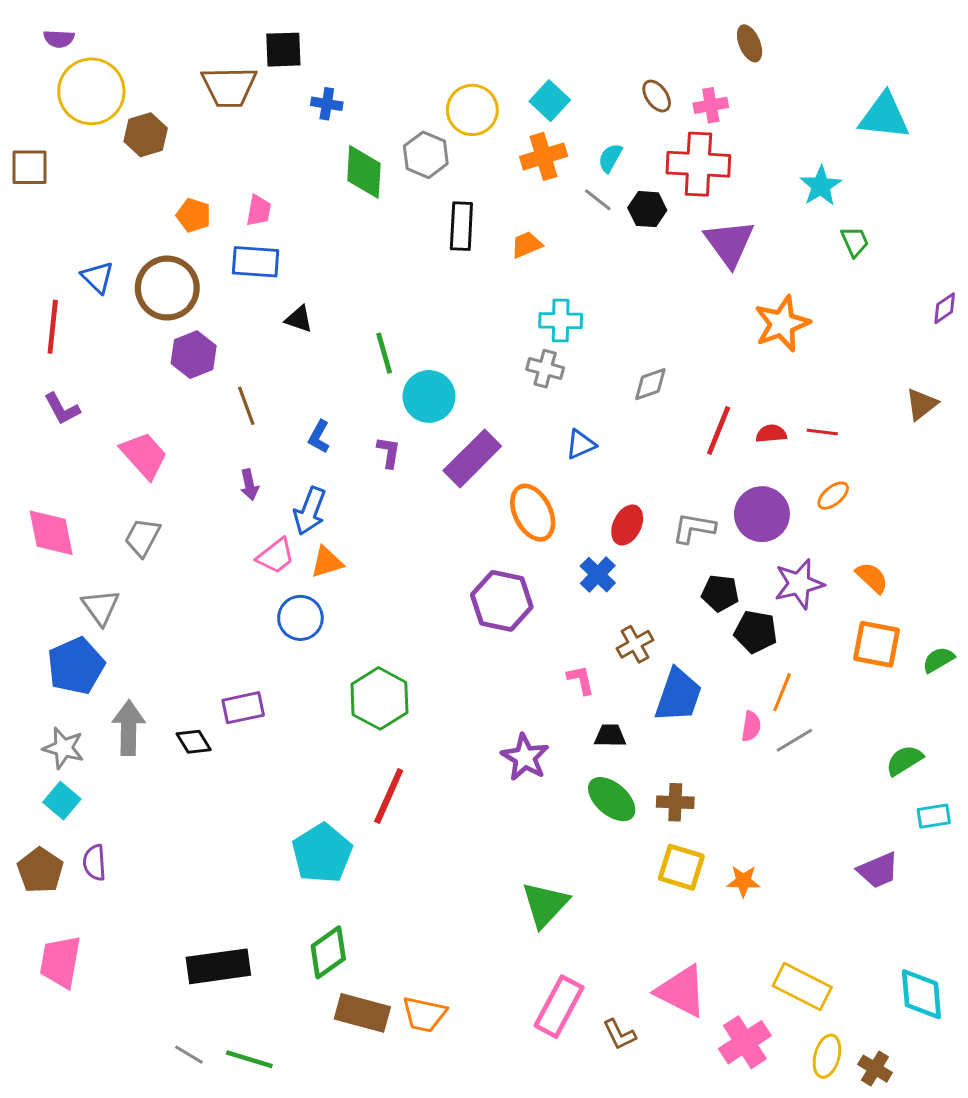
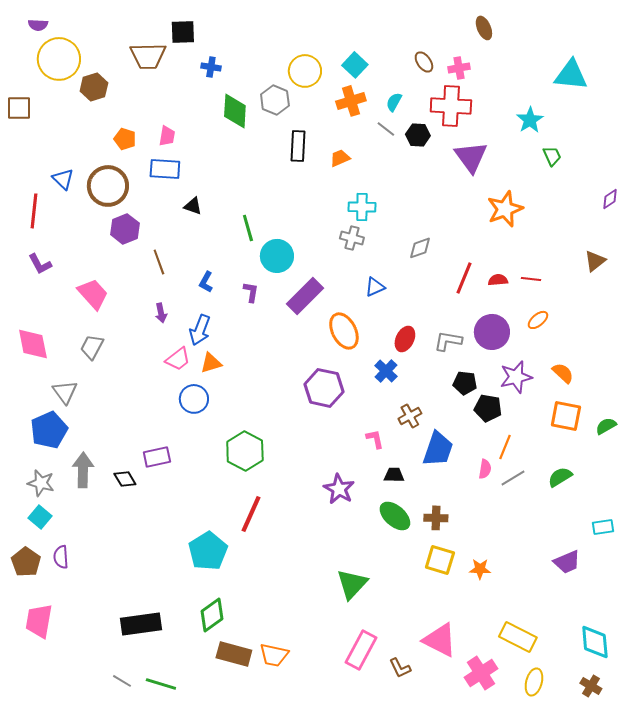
green semicircle: (904, 760) -> (560, 477), moved
brown cross: (875, 1069) -> (591, 686), moved

